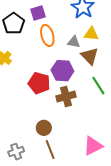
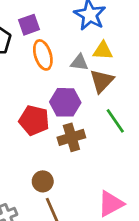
brown triangle: (90, 56) -> (102, 81), turned 30

